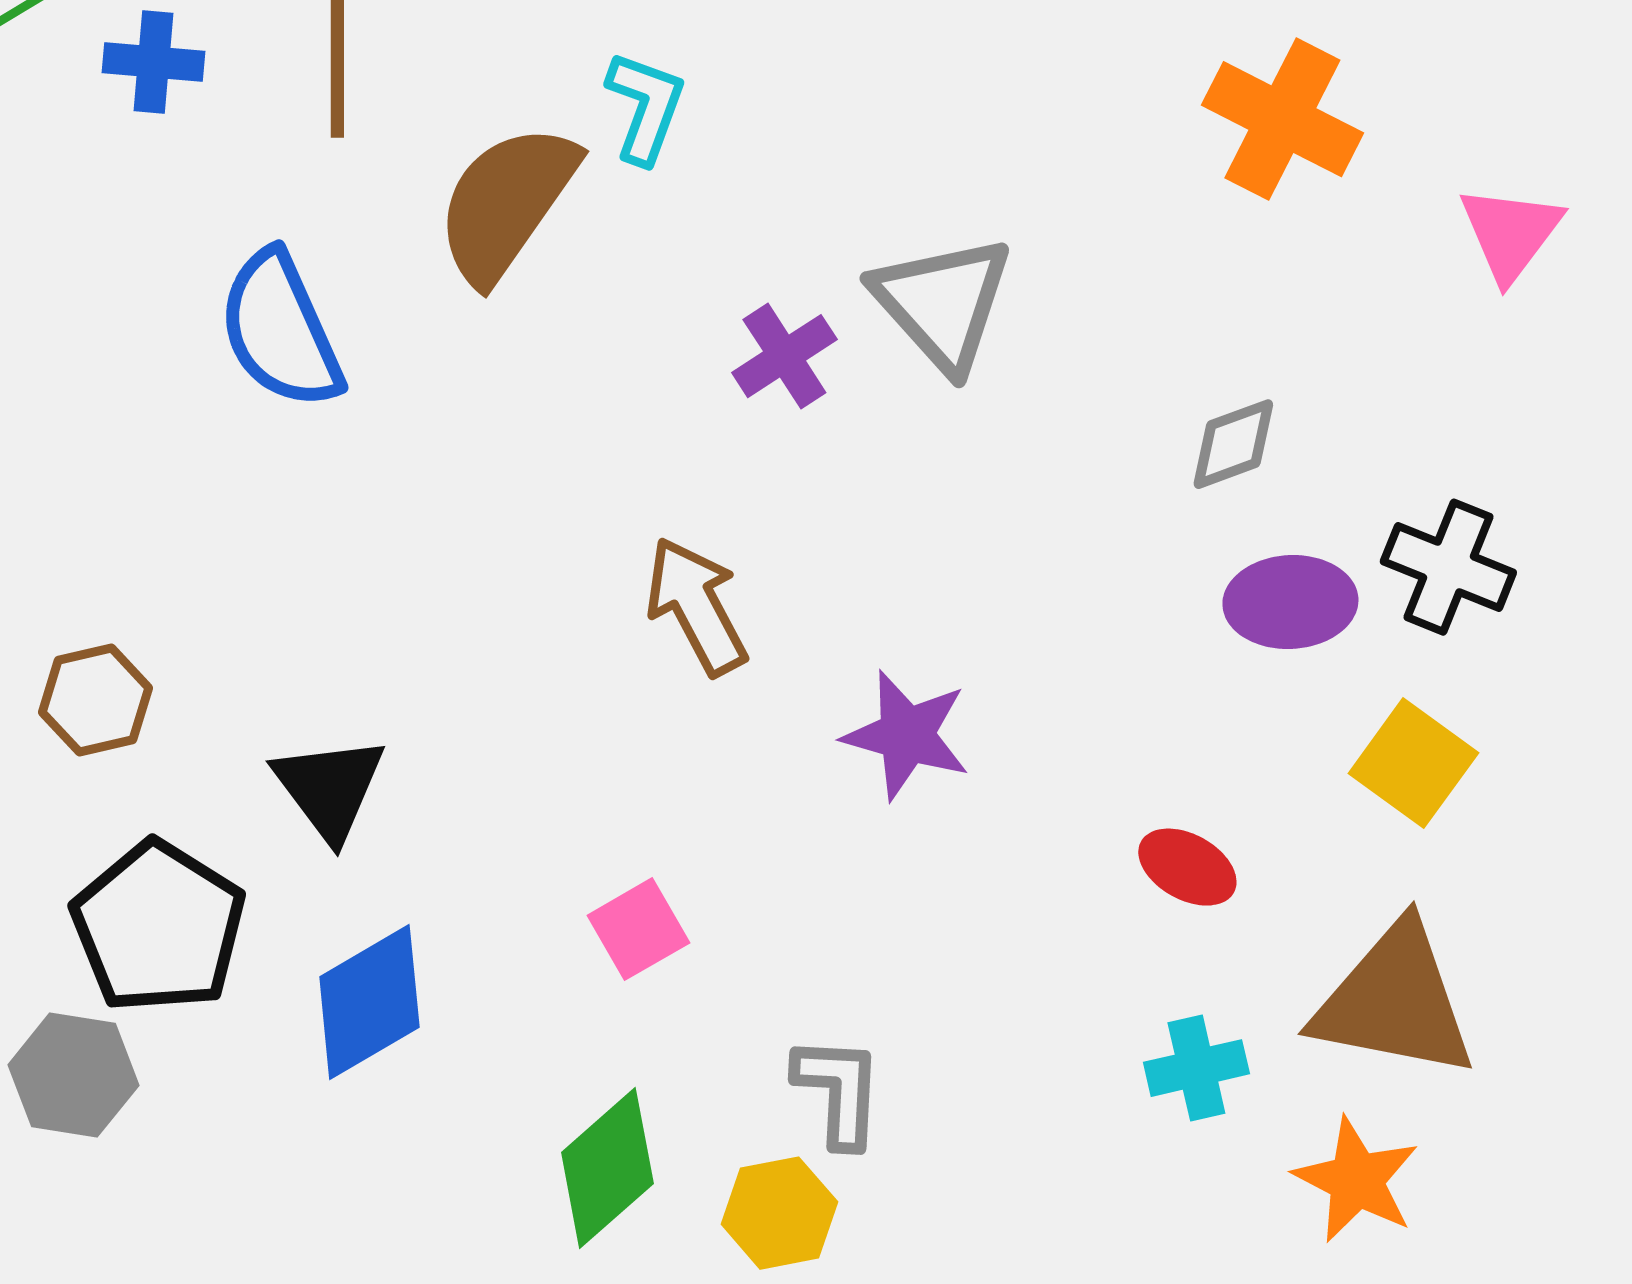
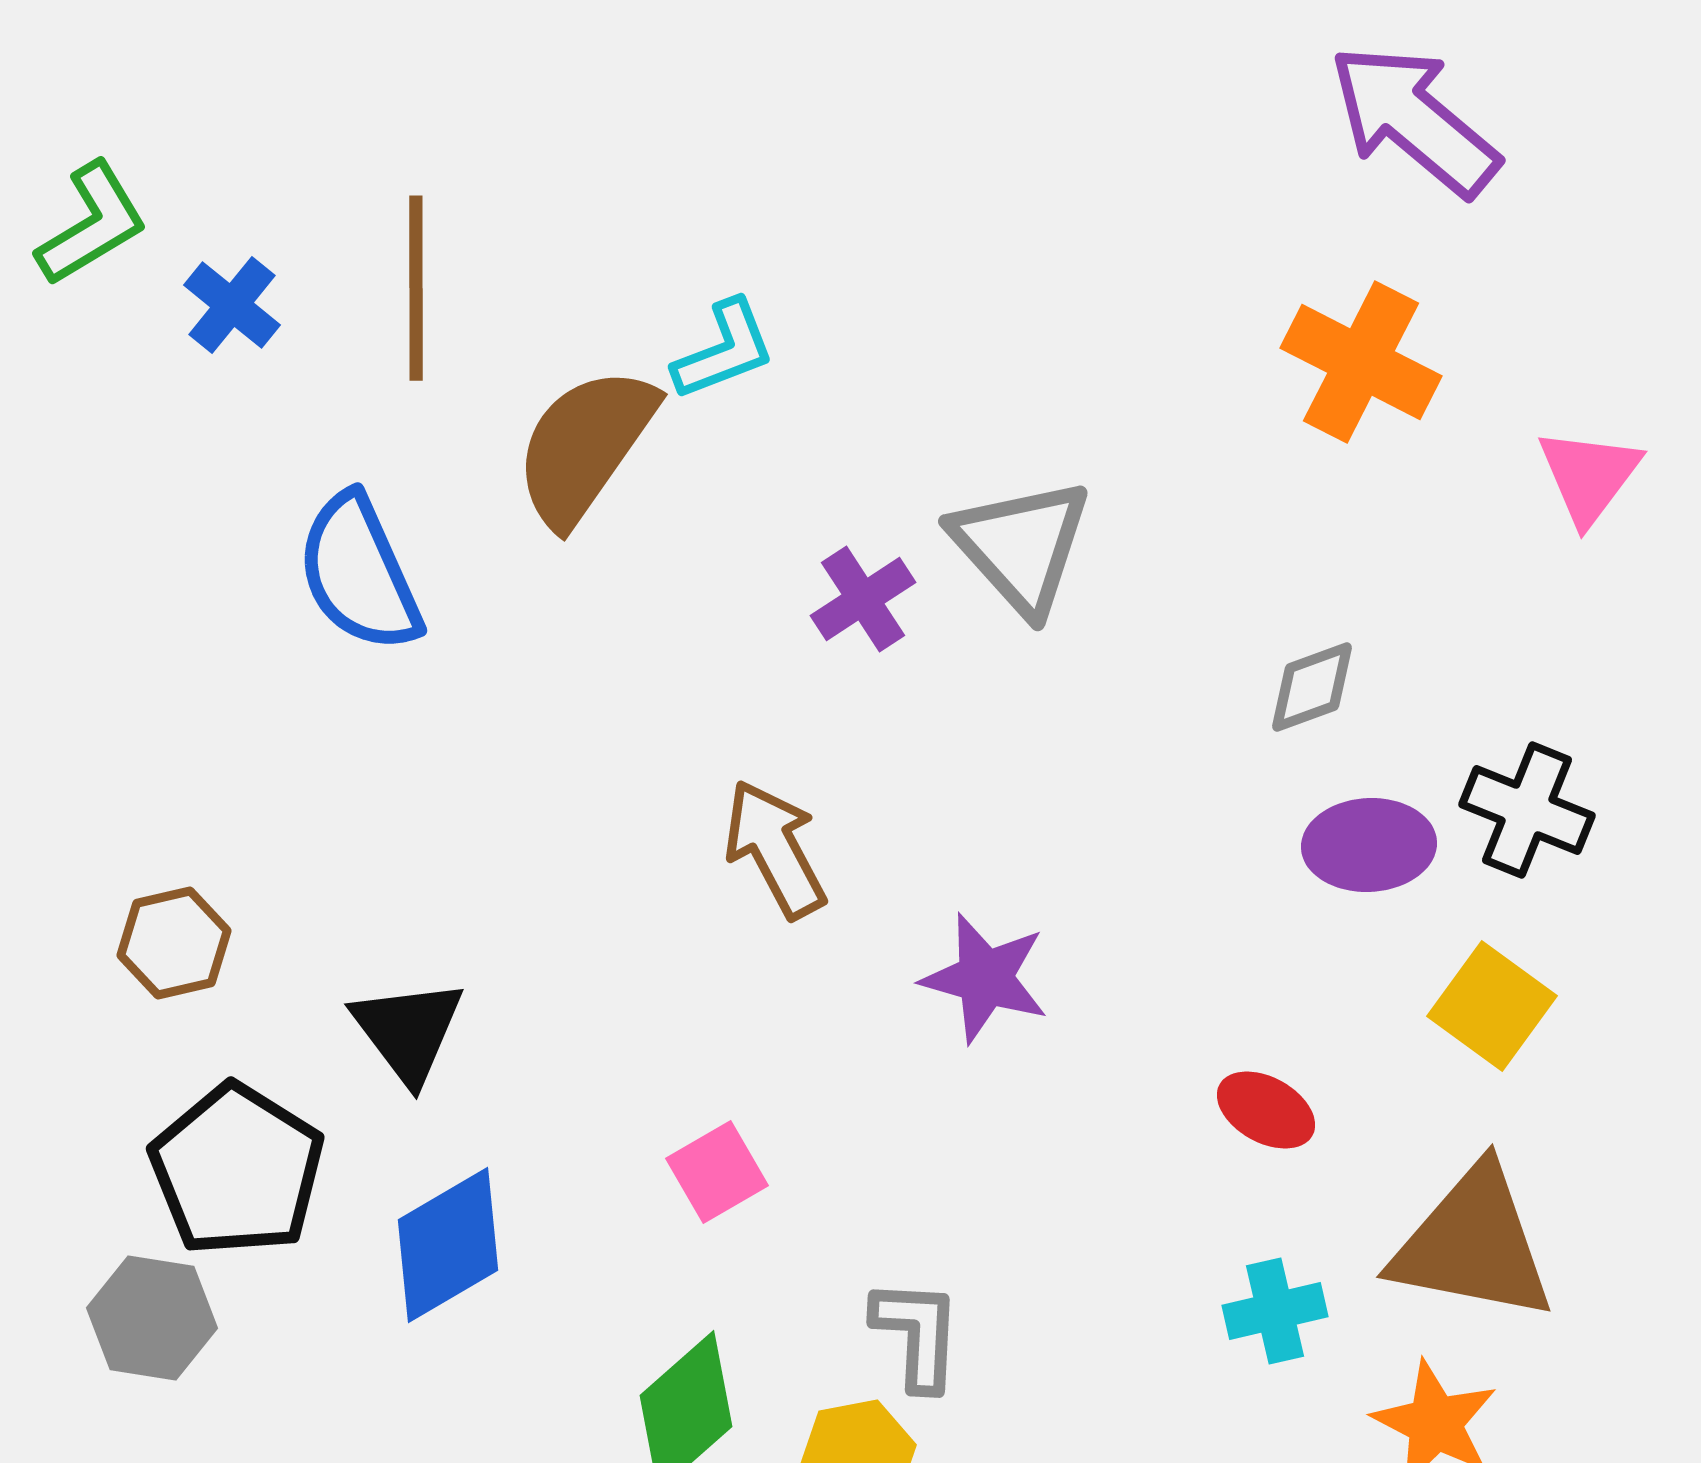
blue cross: (153, 62) -> (232, 305), turned 34
cyan L-shape: (645, 107) -> (724, 350), turned 49

